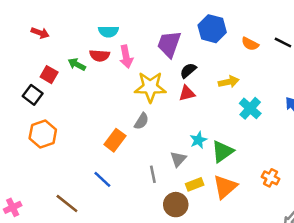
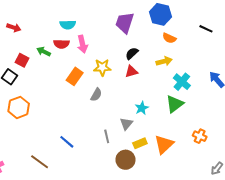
blue hexagon: (212, 29) -> (160, 14), moved
purple trapezoid: (169, 44) -> (125, 23), moved
orange semicircle: (250, 44) -> (169, 38), moved
yellow star: (150, 87) -> (102, 67), size x0.7
orange rectangle: (115, 140) -> (75, 76), moved
green triangle: (222, 151) -> (175, 104), moved

